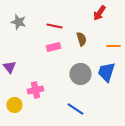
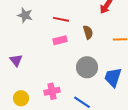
blue trapezoid: (106, 72) -> (113, 77), moved
pink cross: (35, 90) -> (52, 91), moved

